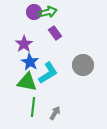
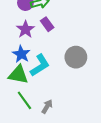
purple star: (24, 44) -> (25, 29), moved
green line: (33, 107) -> (24, 100), turned -42

